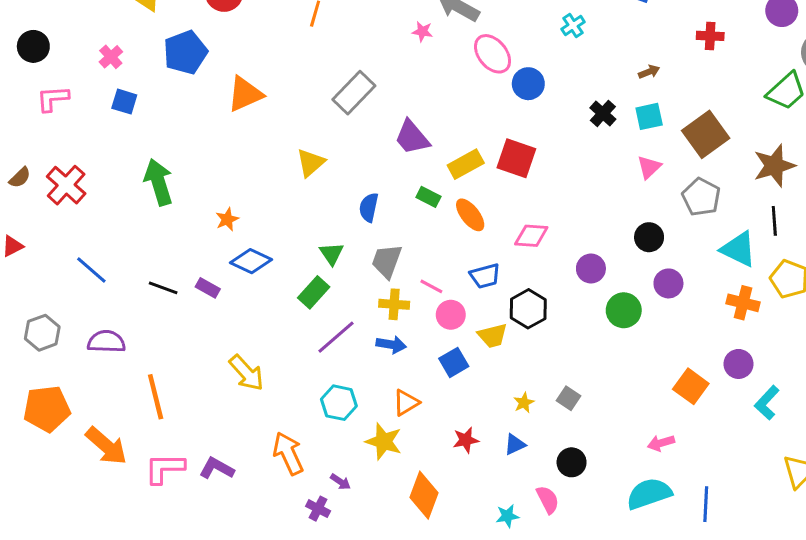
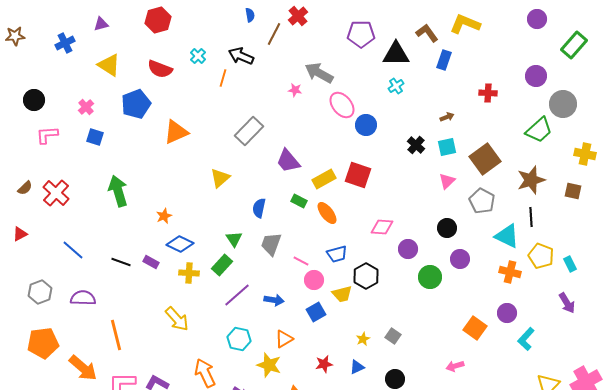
pink diamond: (531, 236) -> (382, 227), moved
yellow cross: (394, 304) -> (189, 273), moved

